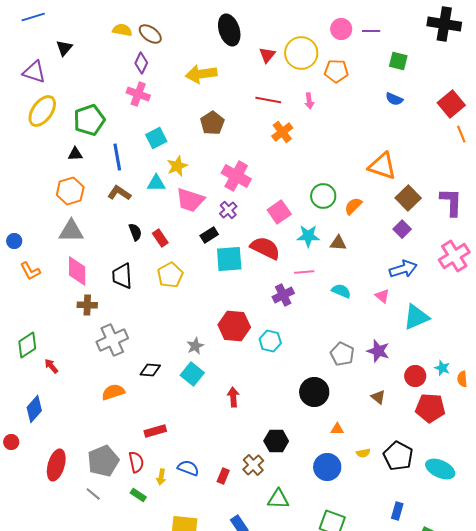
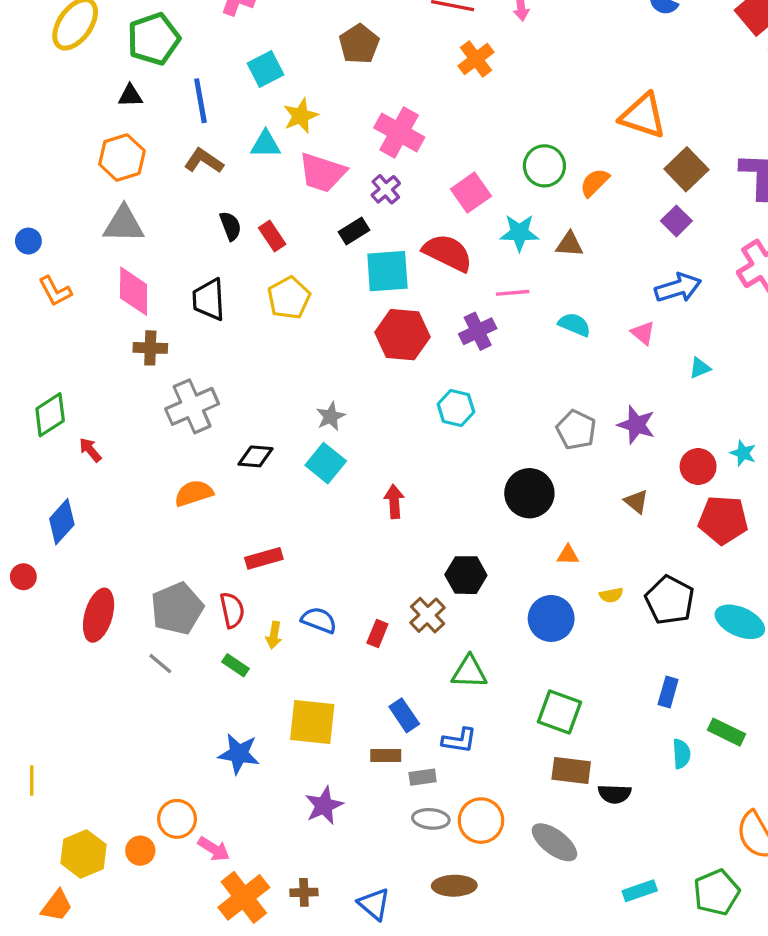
cyan triangle: (416, 317) -> (700, 368), size x0.5
red hexagon: (234, 326) -> (402, 335), moved

